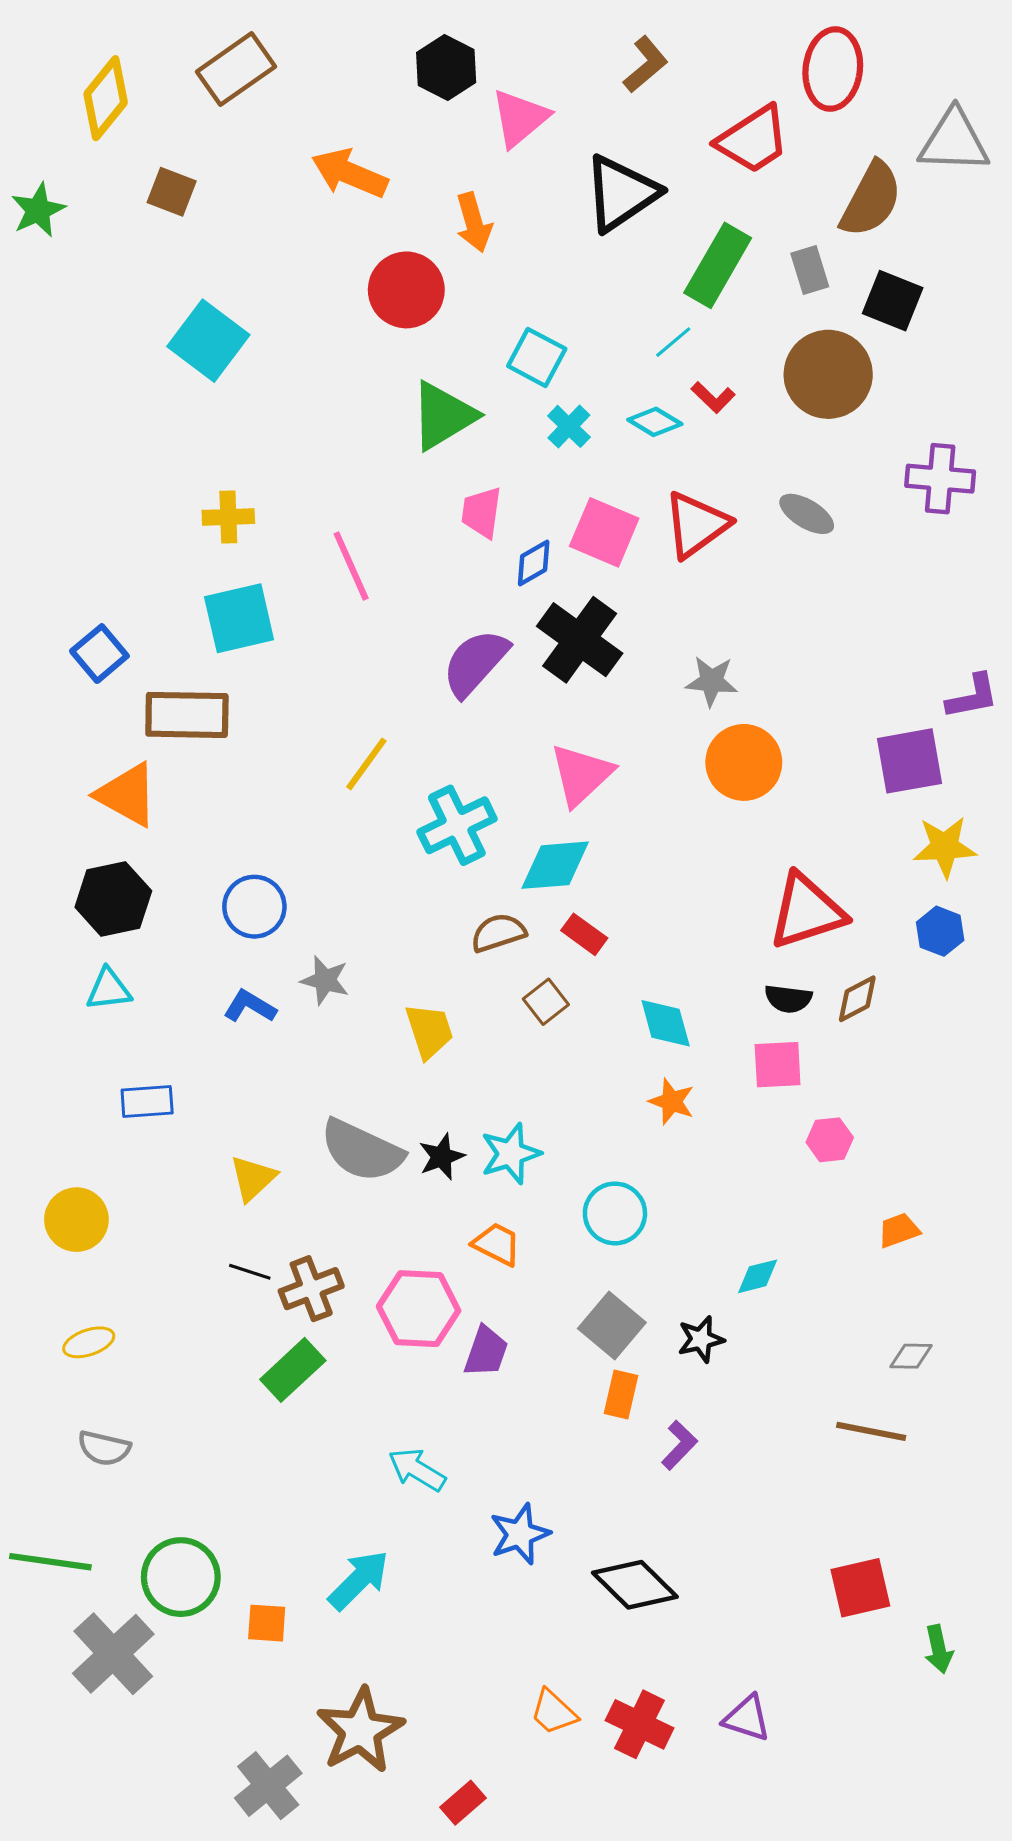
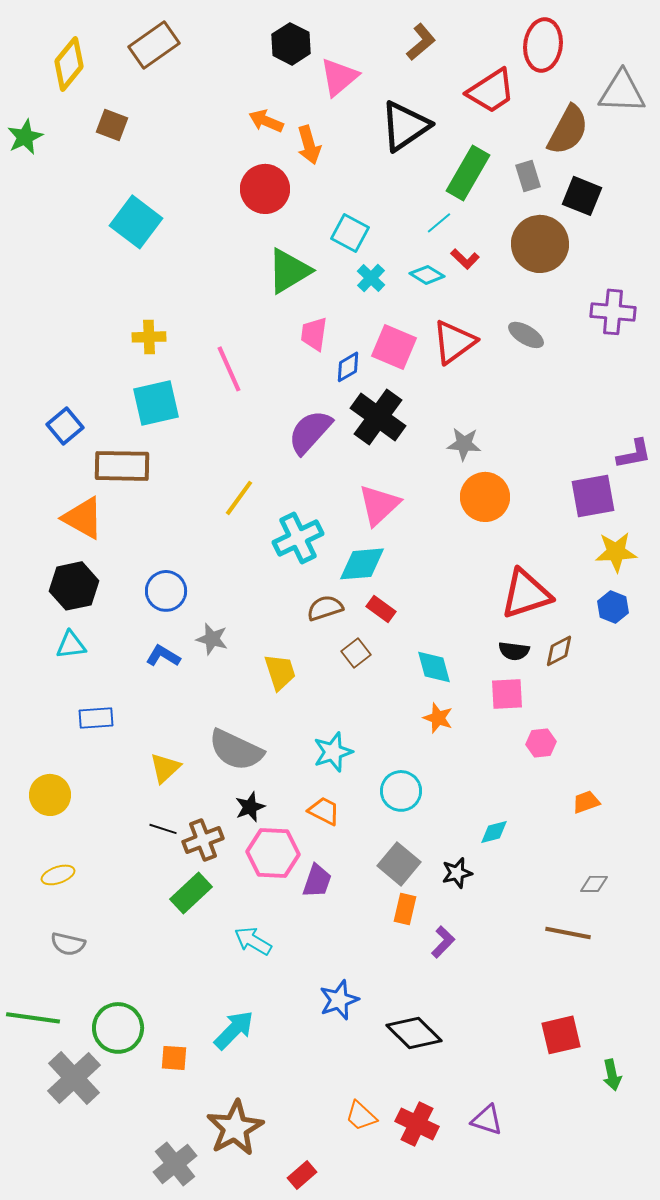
orange arrow: (350, 173) -> (266, 121), moved, size x0.7
black star: (442, 1157) -> (250, 807), moved
cyan arrow: (417, 1470) -> (253, 941), moved

